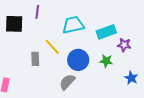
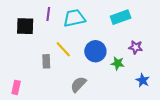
cyan trapezoid: (73, 25) -> (74, 18), moved
cyan rectangle: (106, 32) -> (121, 17), moved
blue circle: (78, 60) -> (95, 51), moved

